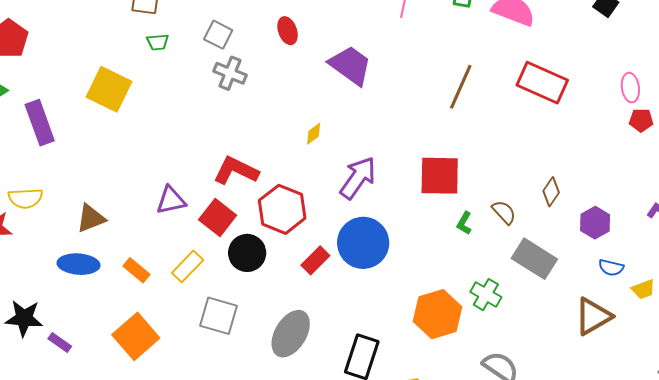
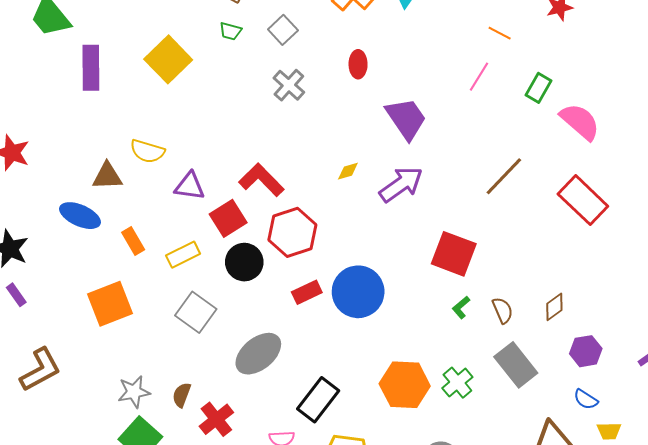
gray square: (218, 35) -> (283, 30), moved
purple arrow: (358, 178) -> (401, 184), moved
yellow semicircle: (25, 198) -> (147, 151), moved
purple rectangle: (60, 342) -> (16, 295), moved

